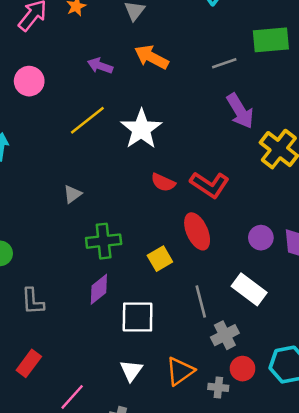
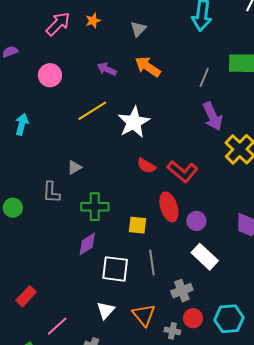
gray line: (224, 63) -> (204, 78), turned -54
purple circle: (261, 238) -> (196, 221), moved
yellow square: (160, 259) -> (138, 225), turned 30
gray L-shape: (33, 301) -> (51, 192), moved
gray line: (201, 301) -> (152, 263), moved
orange triangle: (180, 371) -> (144, 315), turned -40

